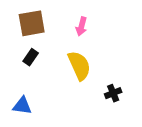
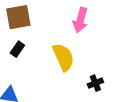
pink arrow: (81, 26) -> (80, 20), moved, size x1.4

